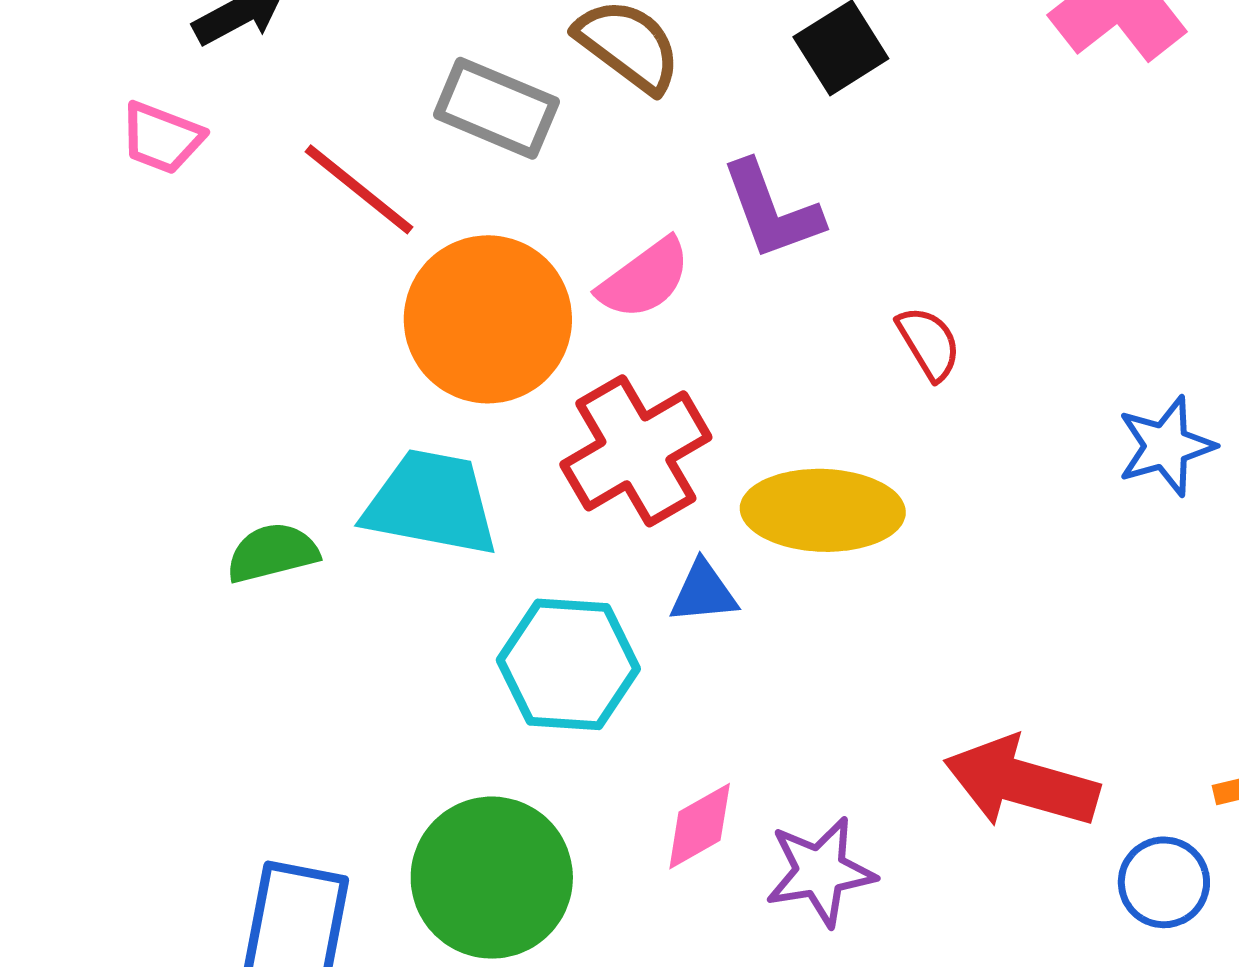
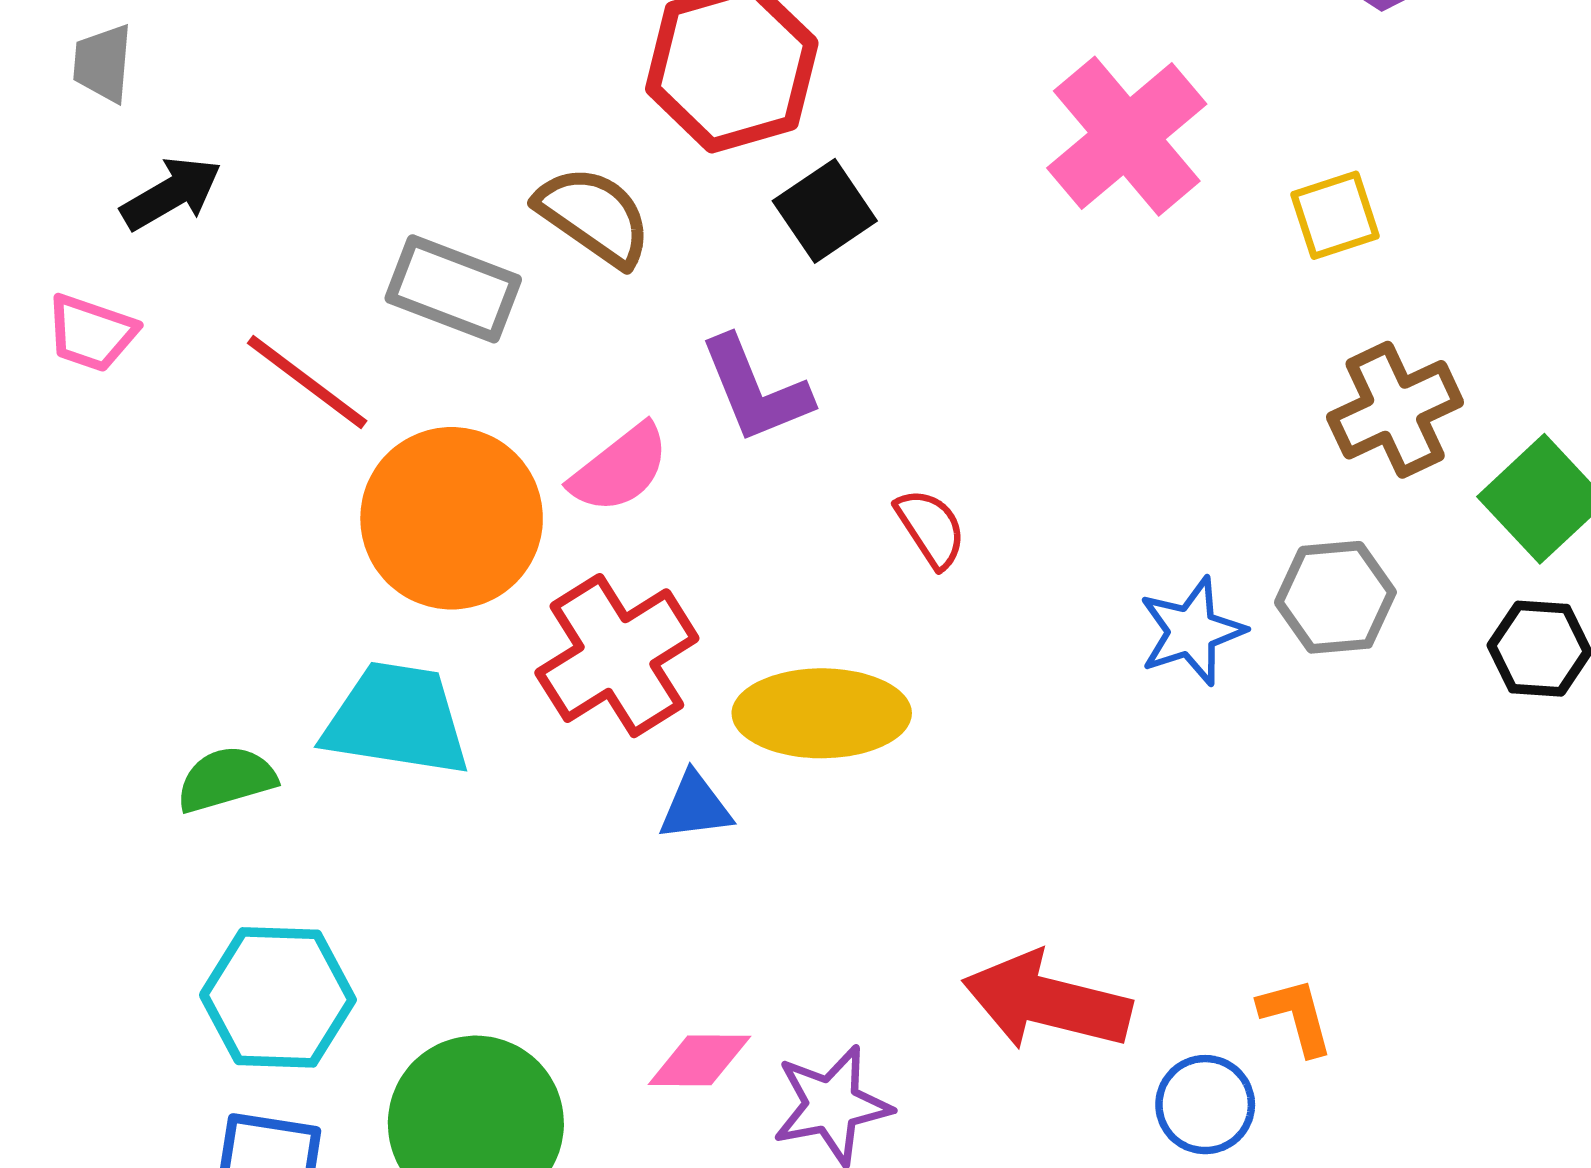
cyan hexagon: (568, 664) -> (278, 997), moved
pink diamond: (700, 826) -> (699, 1060), turned 32

